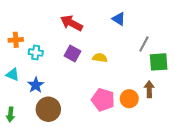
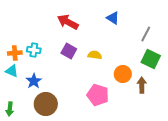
orange cross: (16, 40) -> (15, 53), moved
gray line: (144, 44) -> (146, 34), moved
green square: (159, 62) -> (151, 59), turned 30
orange circle: (129, 99) -> (123, 74), moved

